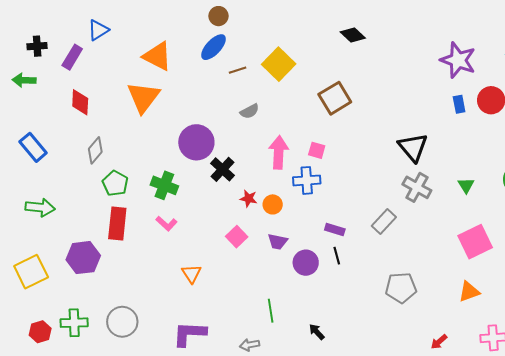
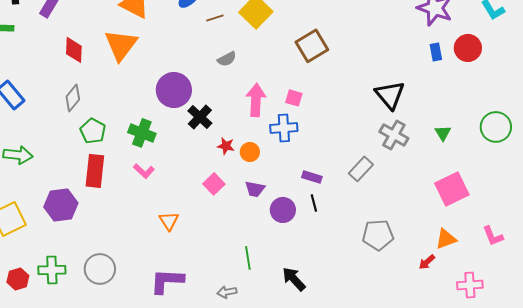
red diamond: (80, 102) -> (74, 50), moved
black arrow: (317, 332) -> (294, 279), size x1.5
red arrow: (439, 342) -> (427, 262), moved

